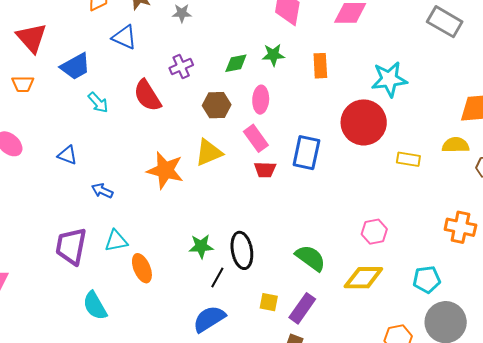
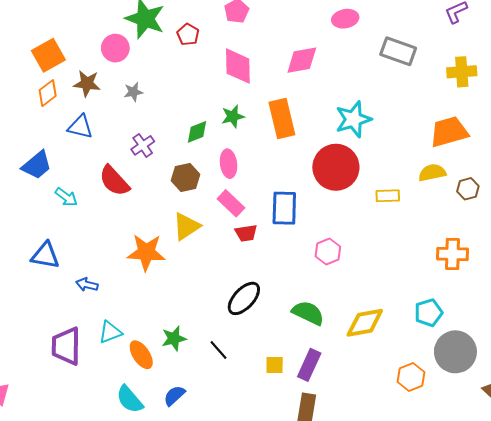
orange rectangle: (320, 66) -> (282, 119), size x1.5
blue triangle: (67, 155) -> (45, 255), size x1.4
pink hexagon: (374, 232) -> (328, 251), moved
green star: (201, 246) -> (174, 338), moved
black ellipse: (242, 250) -> (244, 298), moved, turned 63
black line: (217, 278) -> (218, 350), turned -60
cyan semicircle: (95, 306) -> (130, 399), moved
blue semicircle: (209, 319) -> (174, 396), moved, size x0.7

